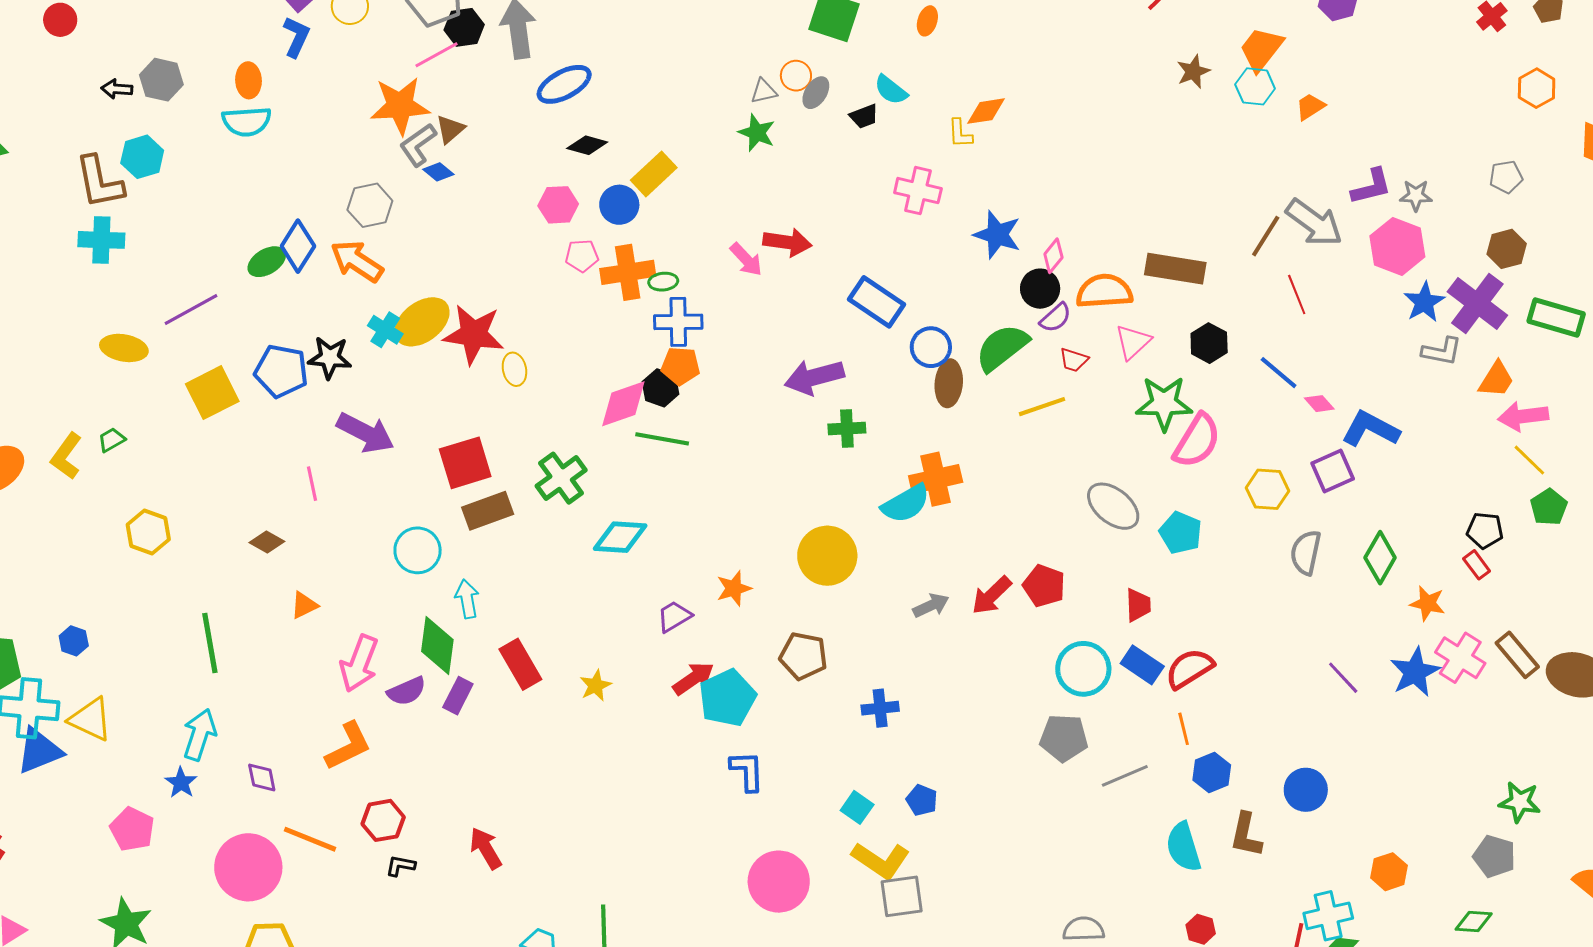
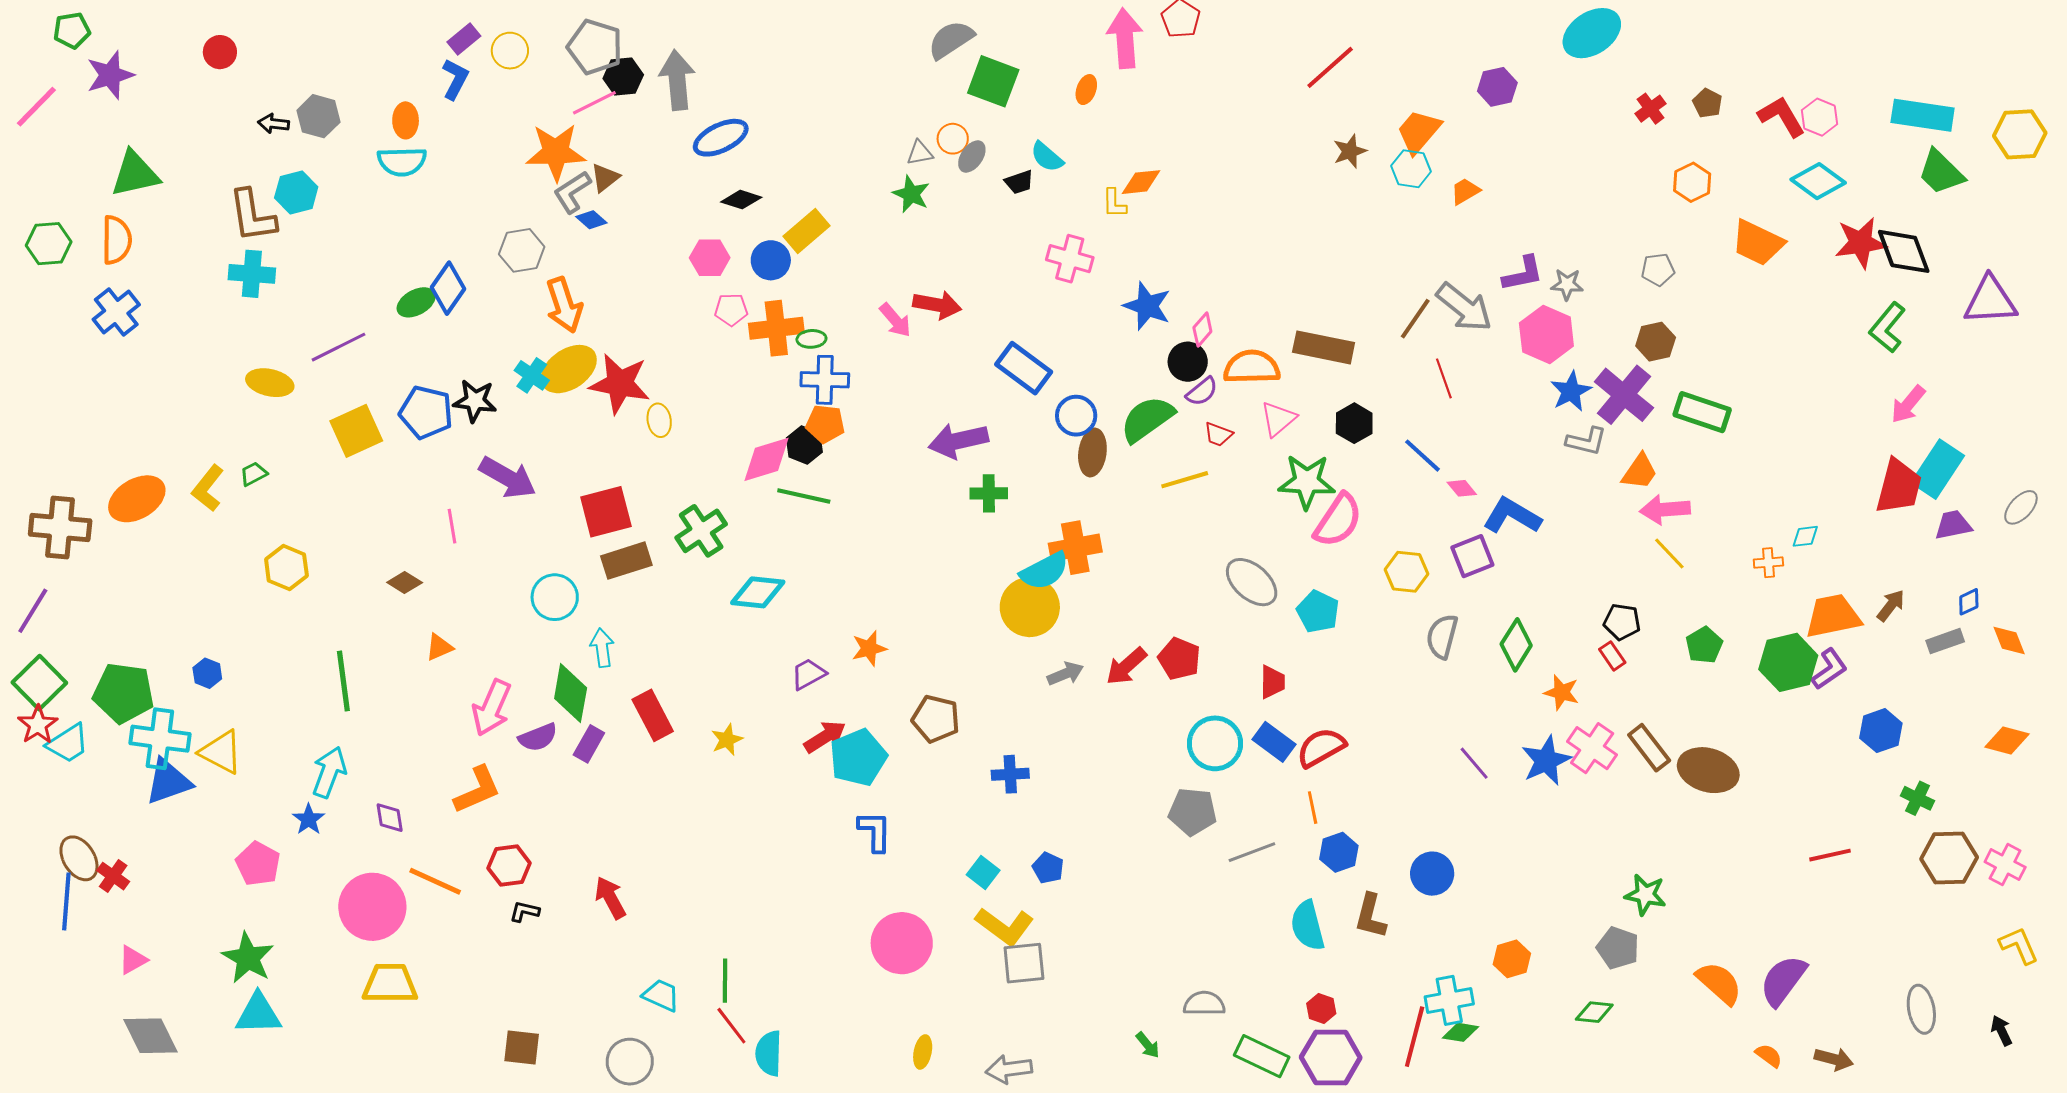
orange arrow: (357, 261) -> (564, 305), moved, turned -144
green pentagon: (1549, 507) -> (1704, 645), moved
yellow circle: (827, 556) -> (1030, 607), moved

